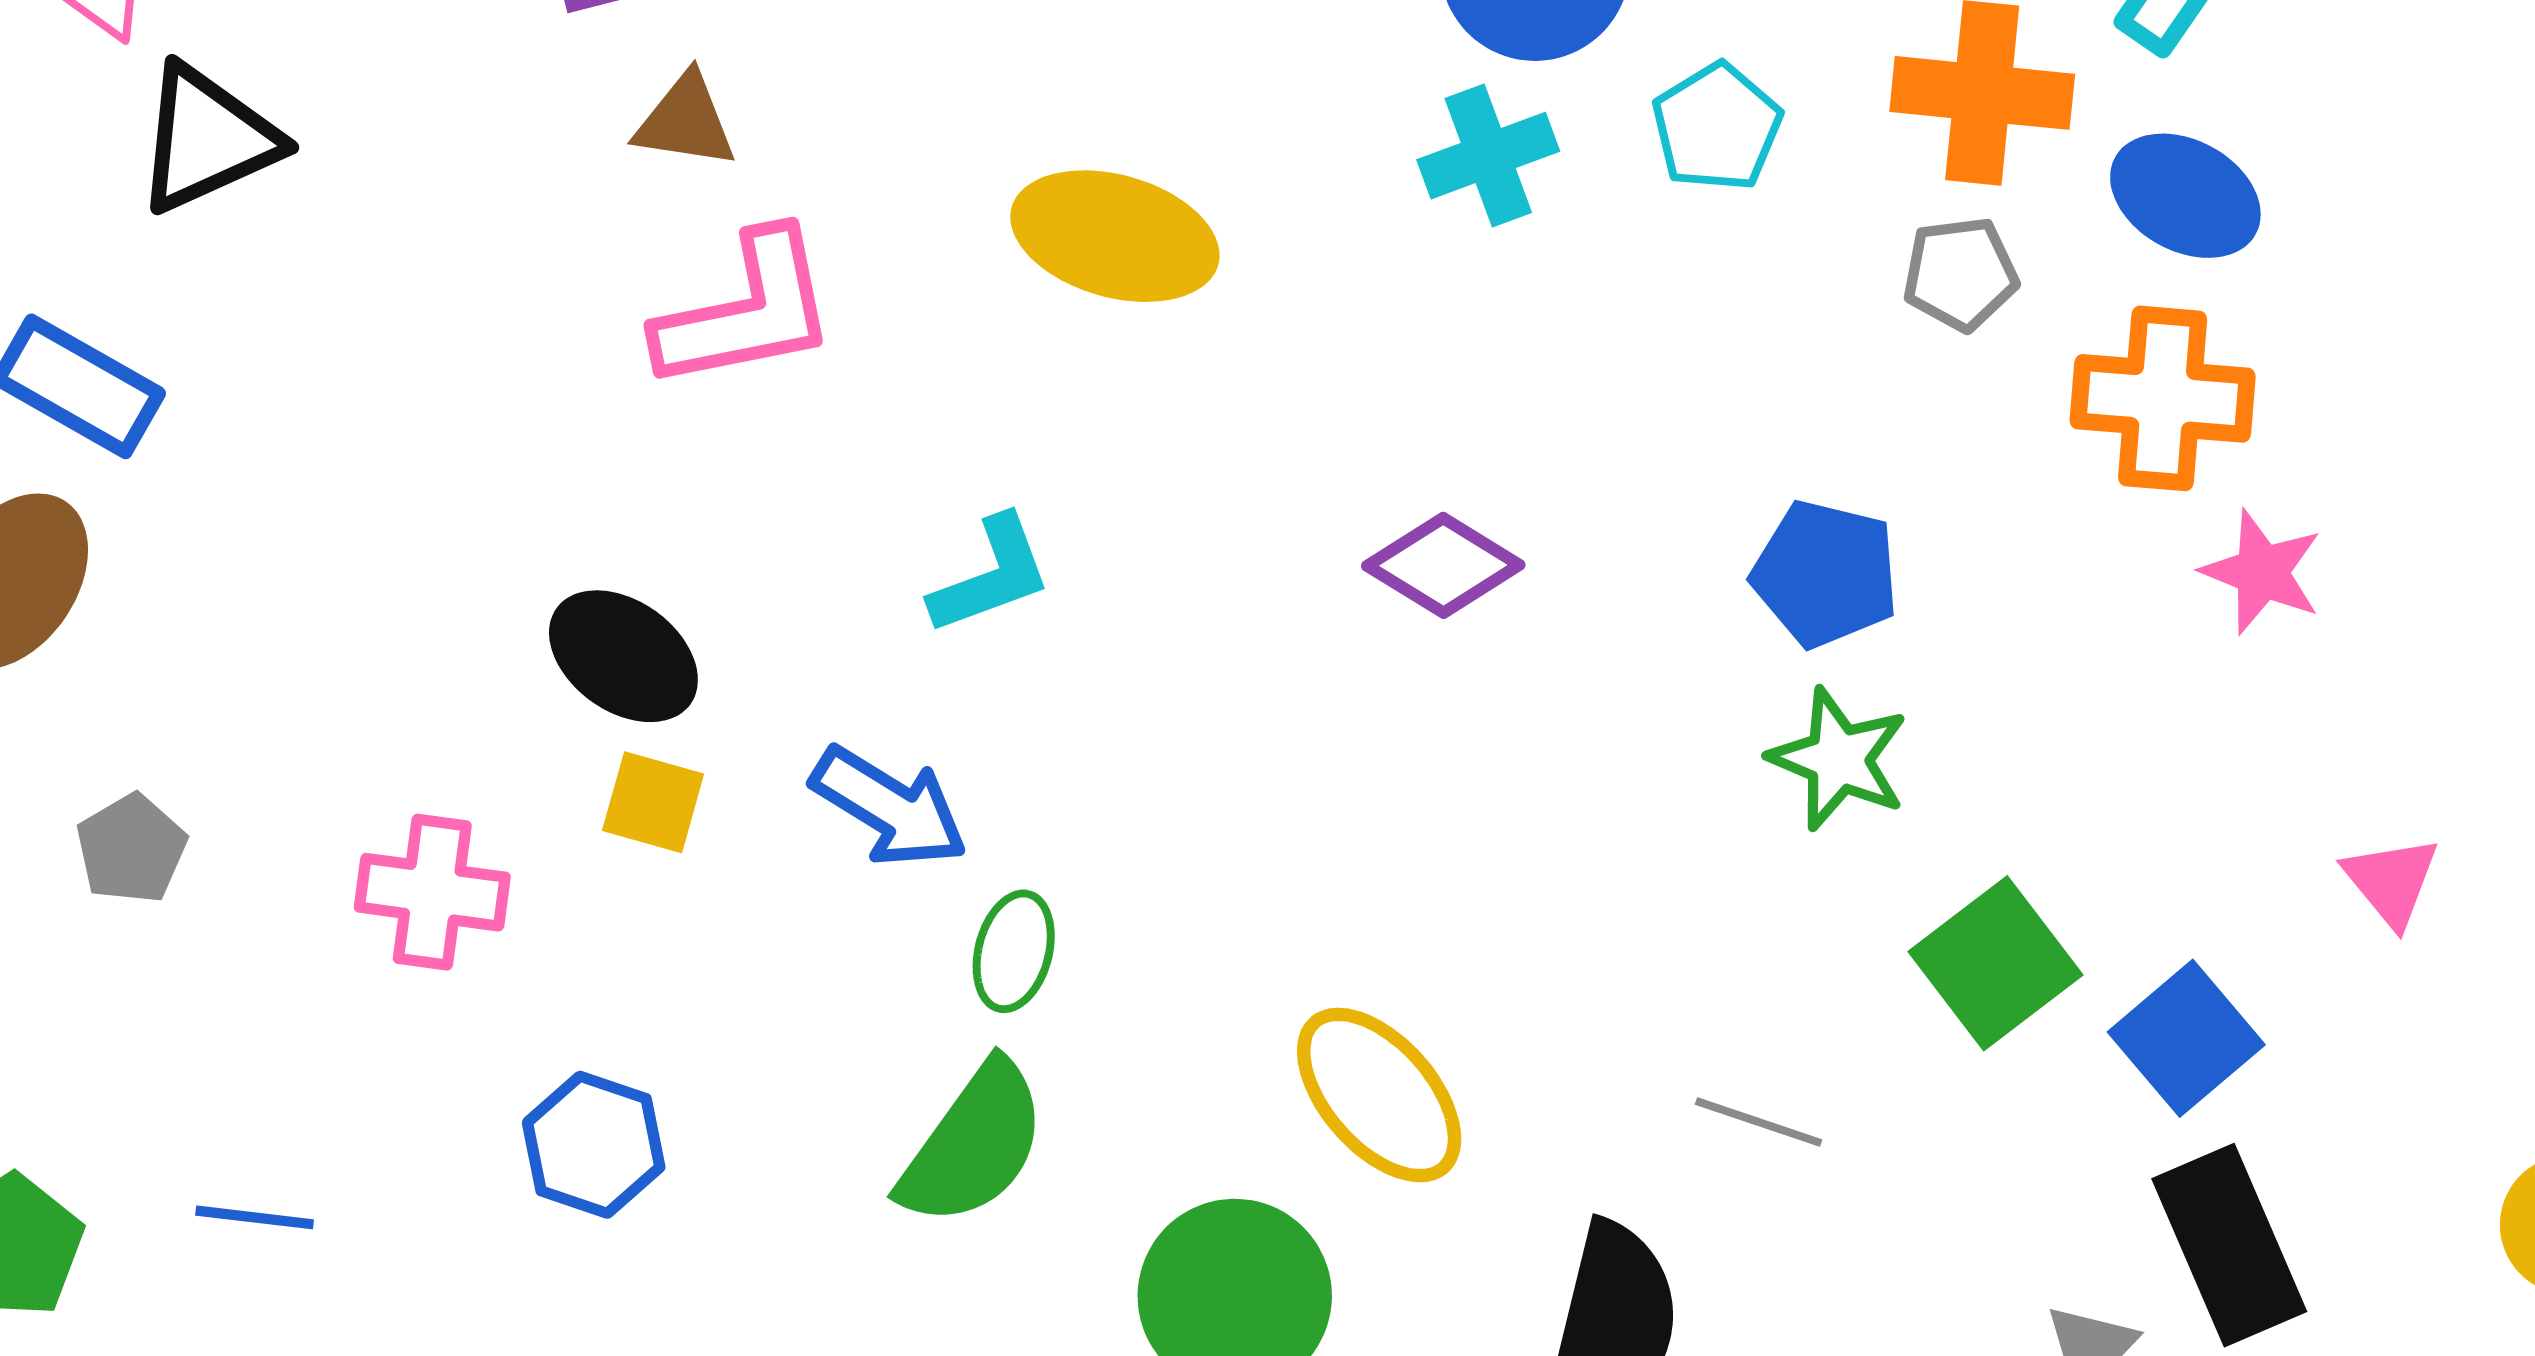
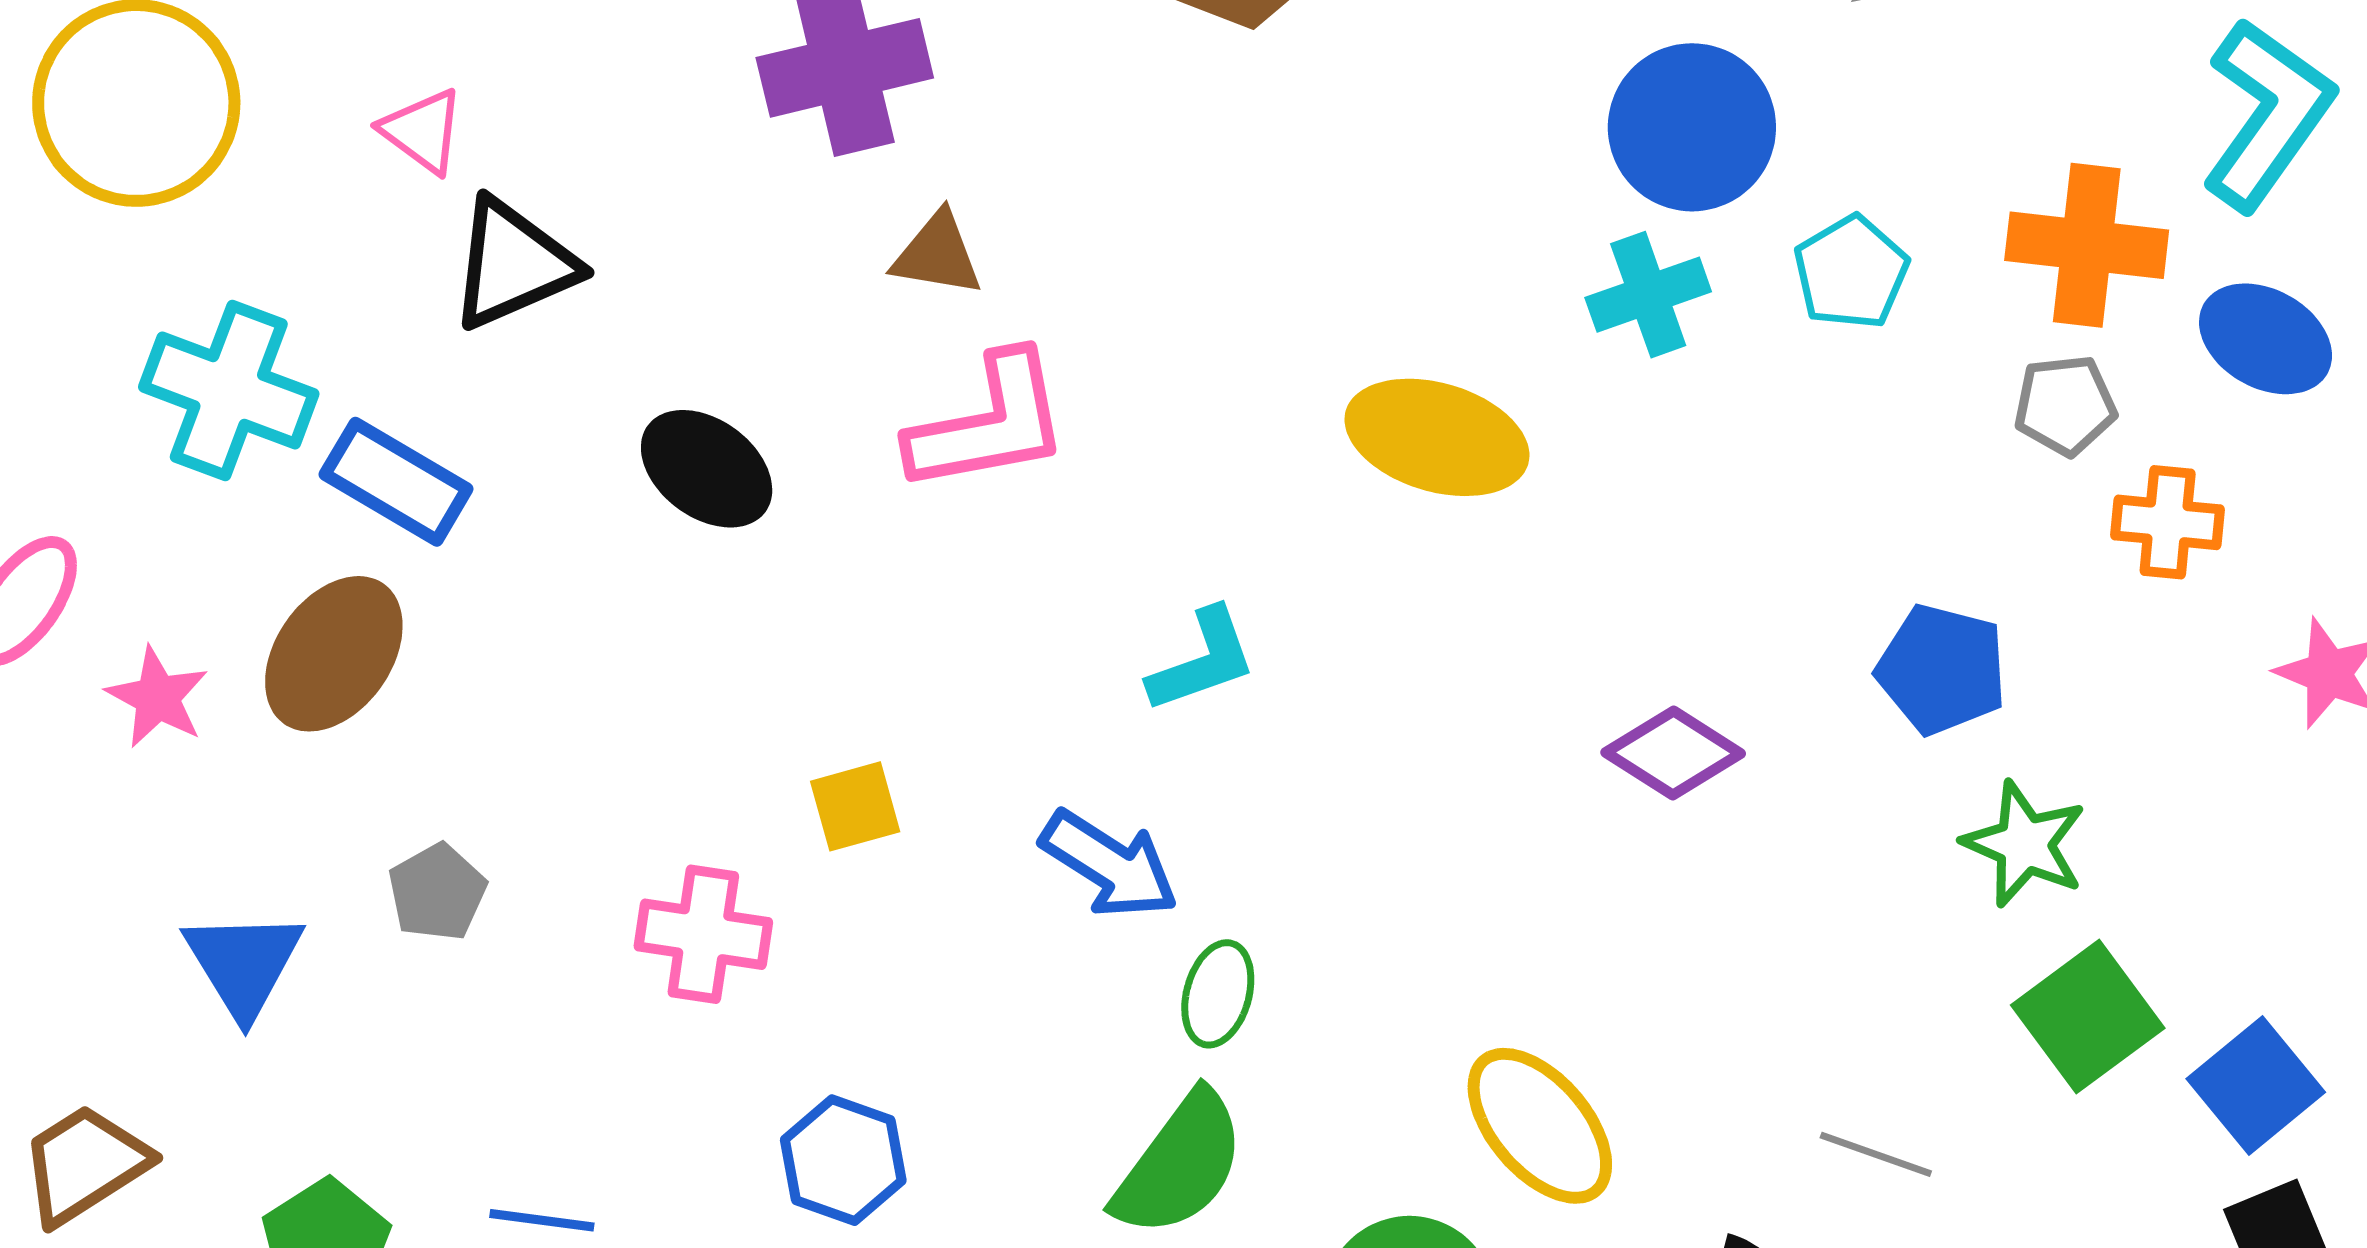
yellow ellipse: (1115, 236) -> (1437, 437), moved
orange cross: (2163, 398) -> (2168, 522), moved, size x0.7
purple diamond: (1443, 565) -> (1673, 753), moved
black ellipse: (623, 656) -> (707, 469), moved
green star: (1839, 759) -> (2025, 844), moved
yellow square: (653, 802) -> (855, 806), moved, turned -32

